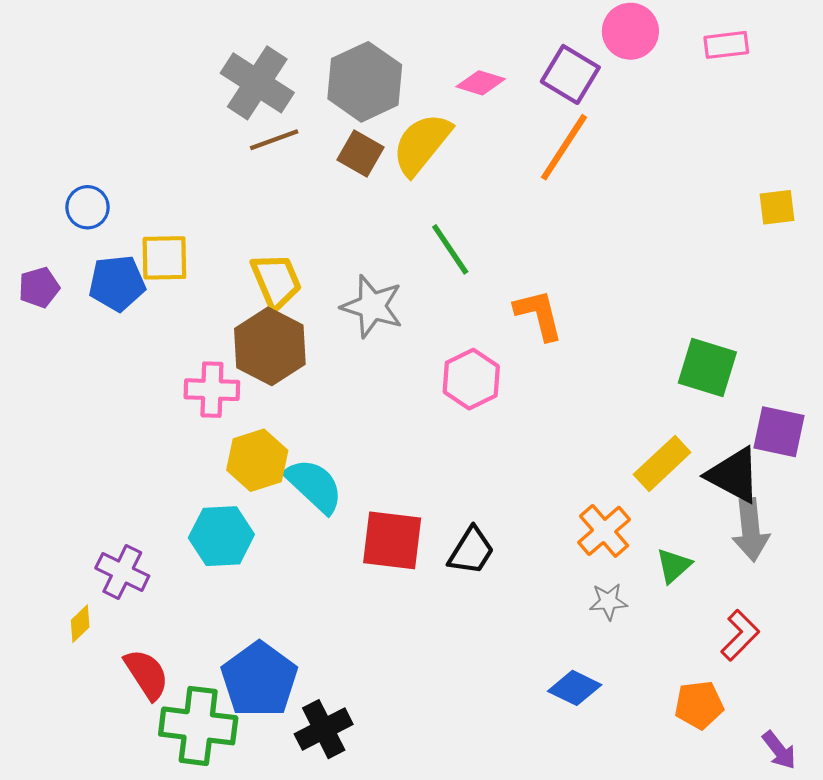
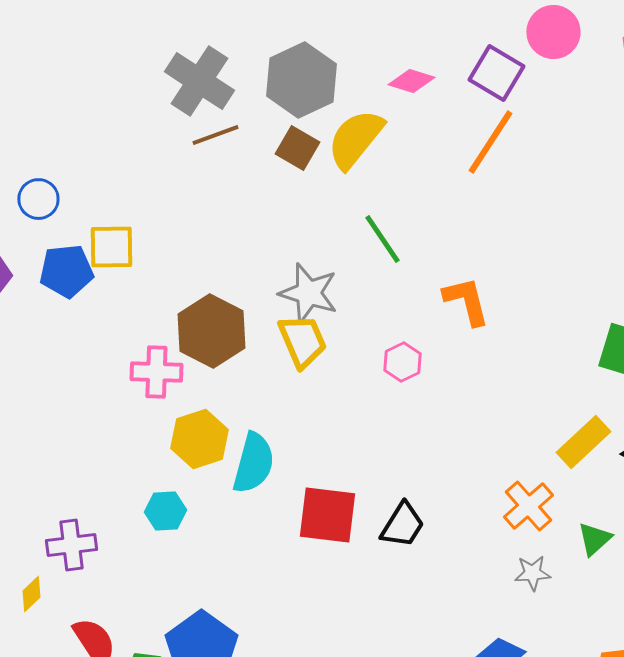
yellow trapezoid: (276, 281) -> (302, 341), moved
pink hexagon: (471, 379) -> (402, 362), size x0.7
cyan semicircle: (314, 486) -> (253, 463), turned 62
cyan hexagon: (221, 536) -> (165, 511), size x0.7
purple cross: (122, 572) -> (71, 545), turned -33

